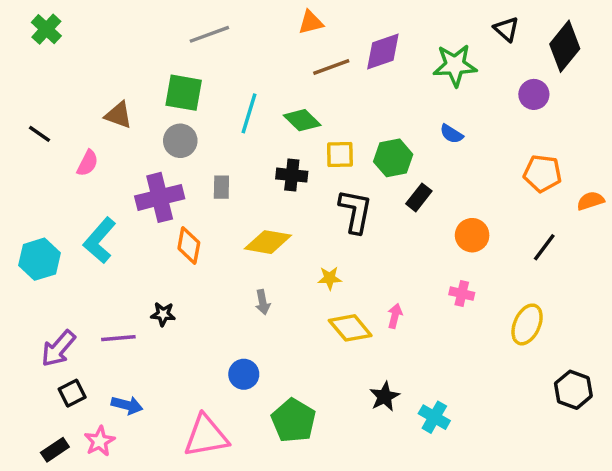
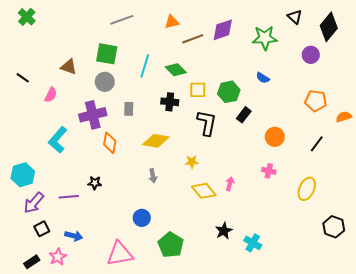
orange triangle: (311, 22) -> (172, 22), moved
cyan hexagon: (39, 259) -> (23, 175), moved

